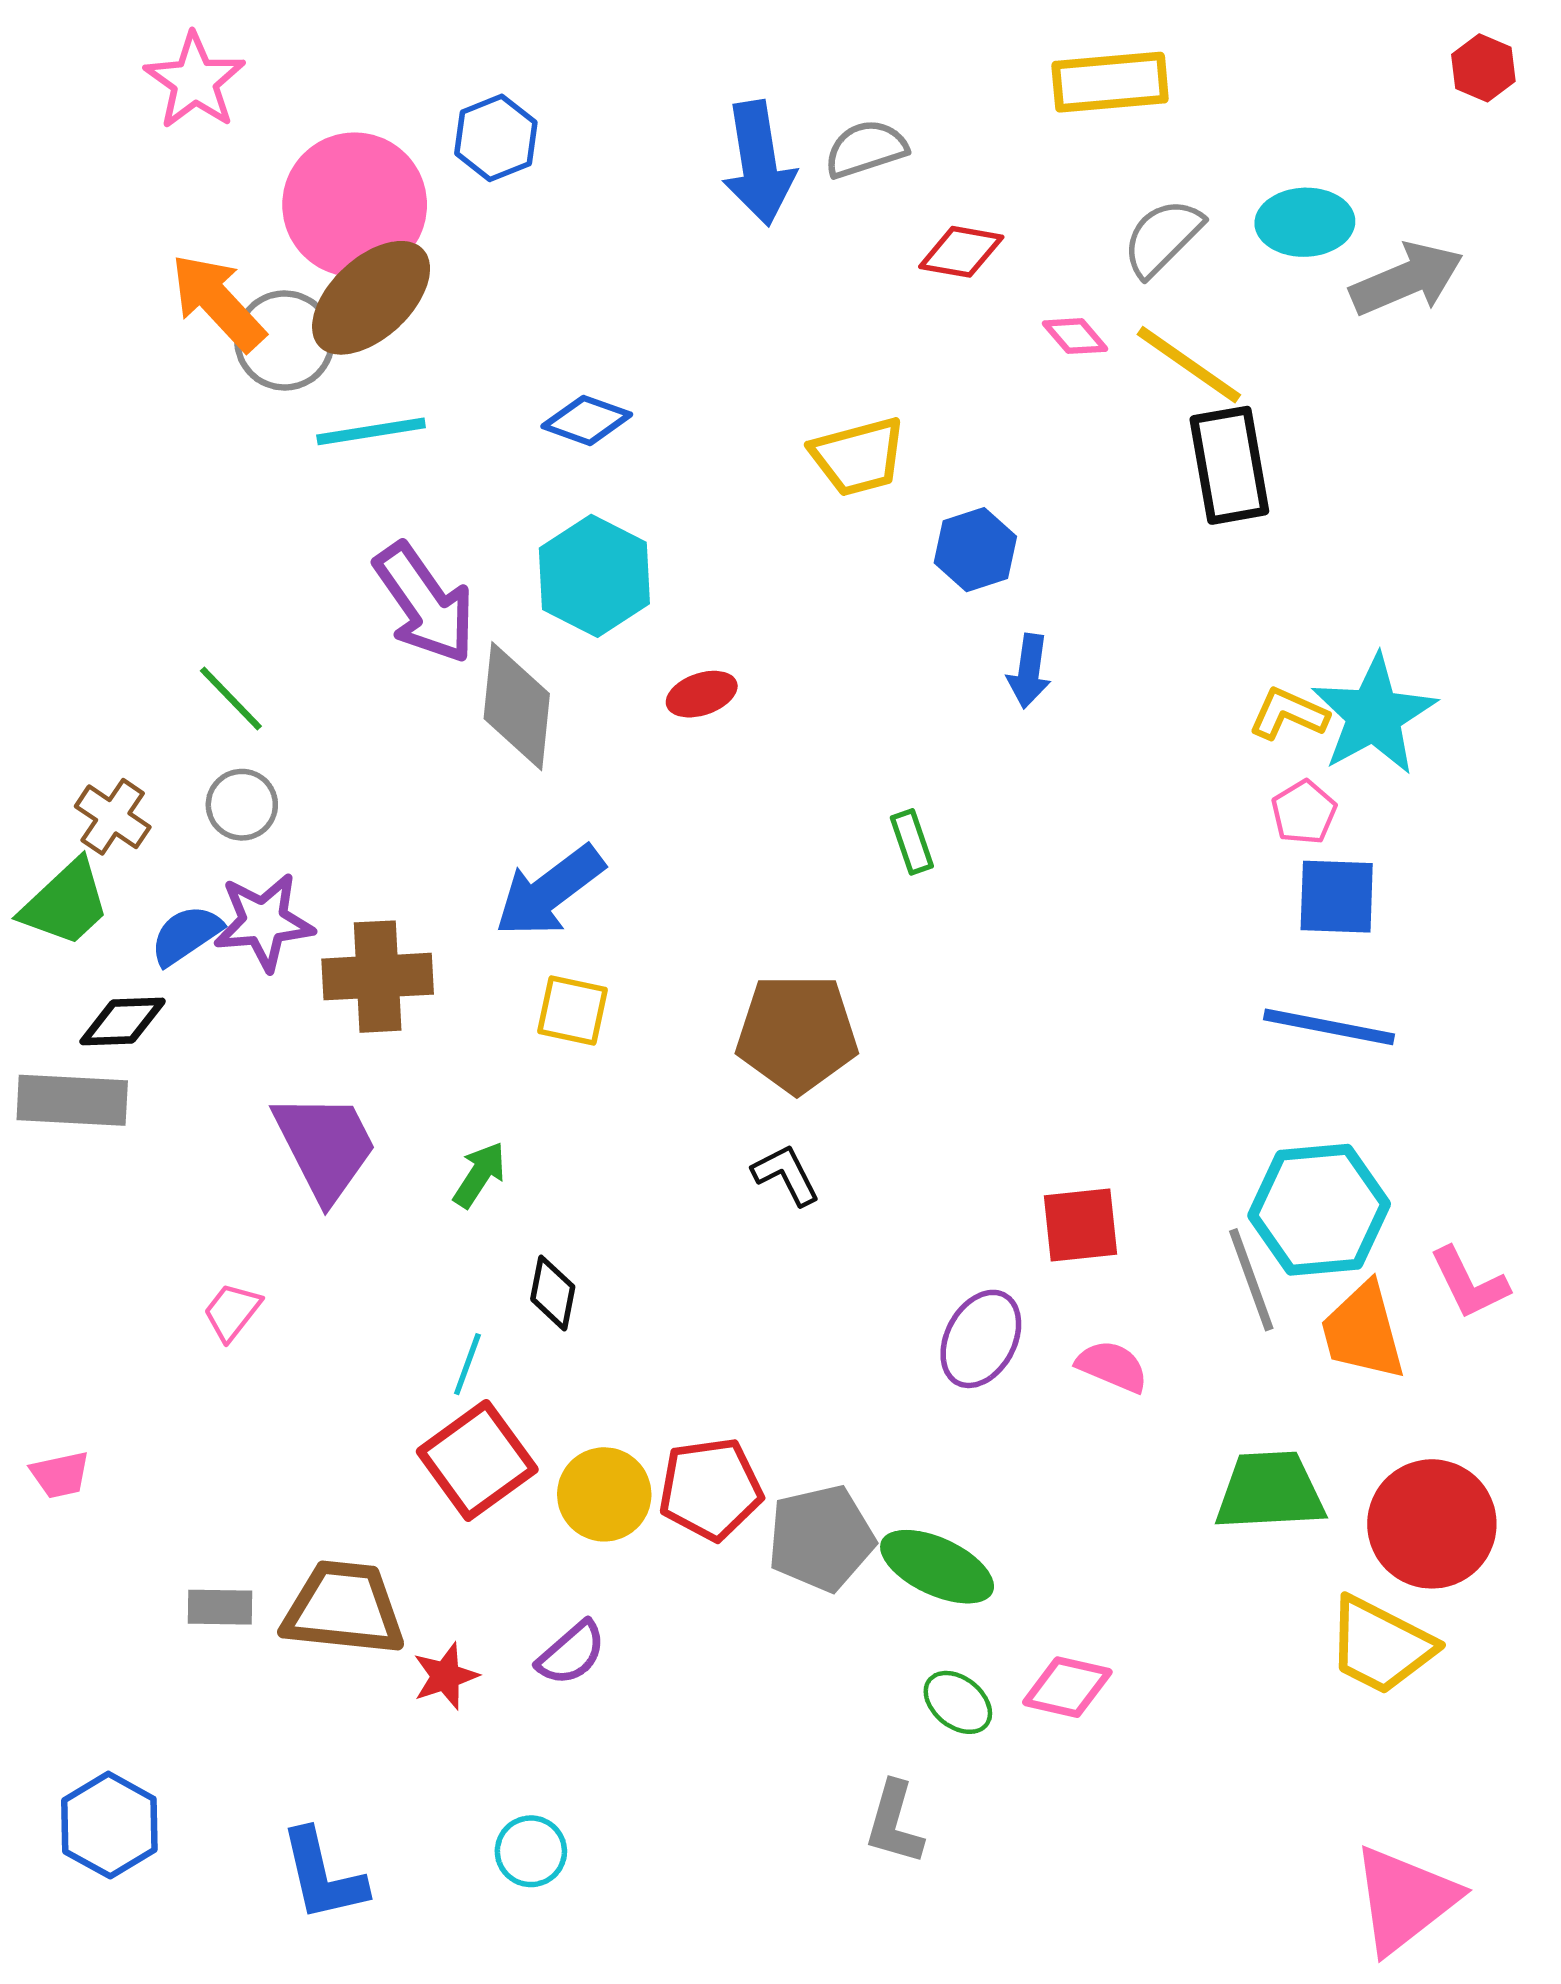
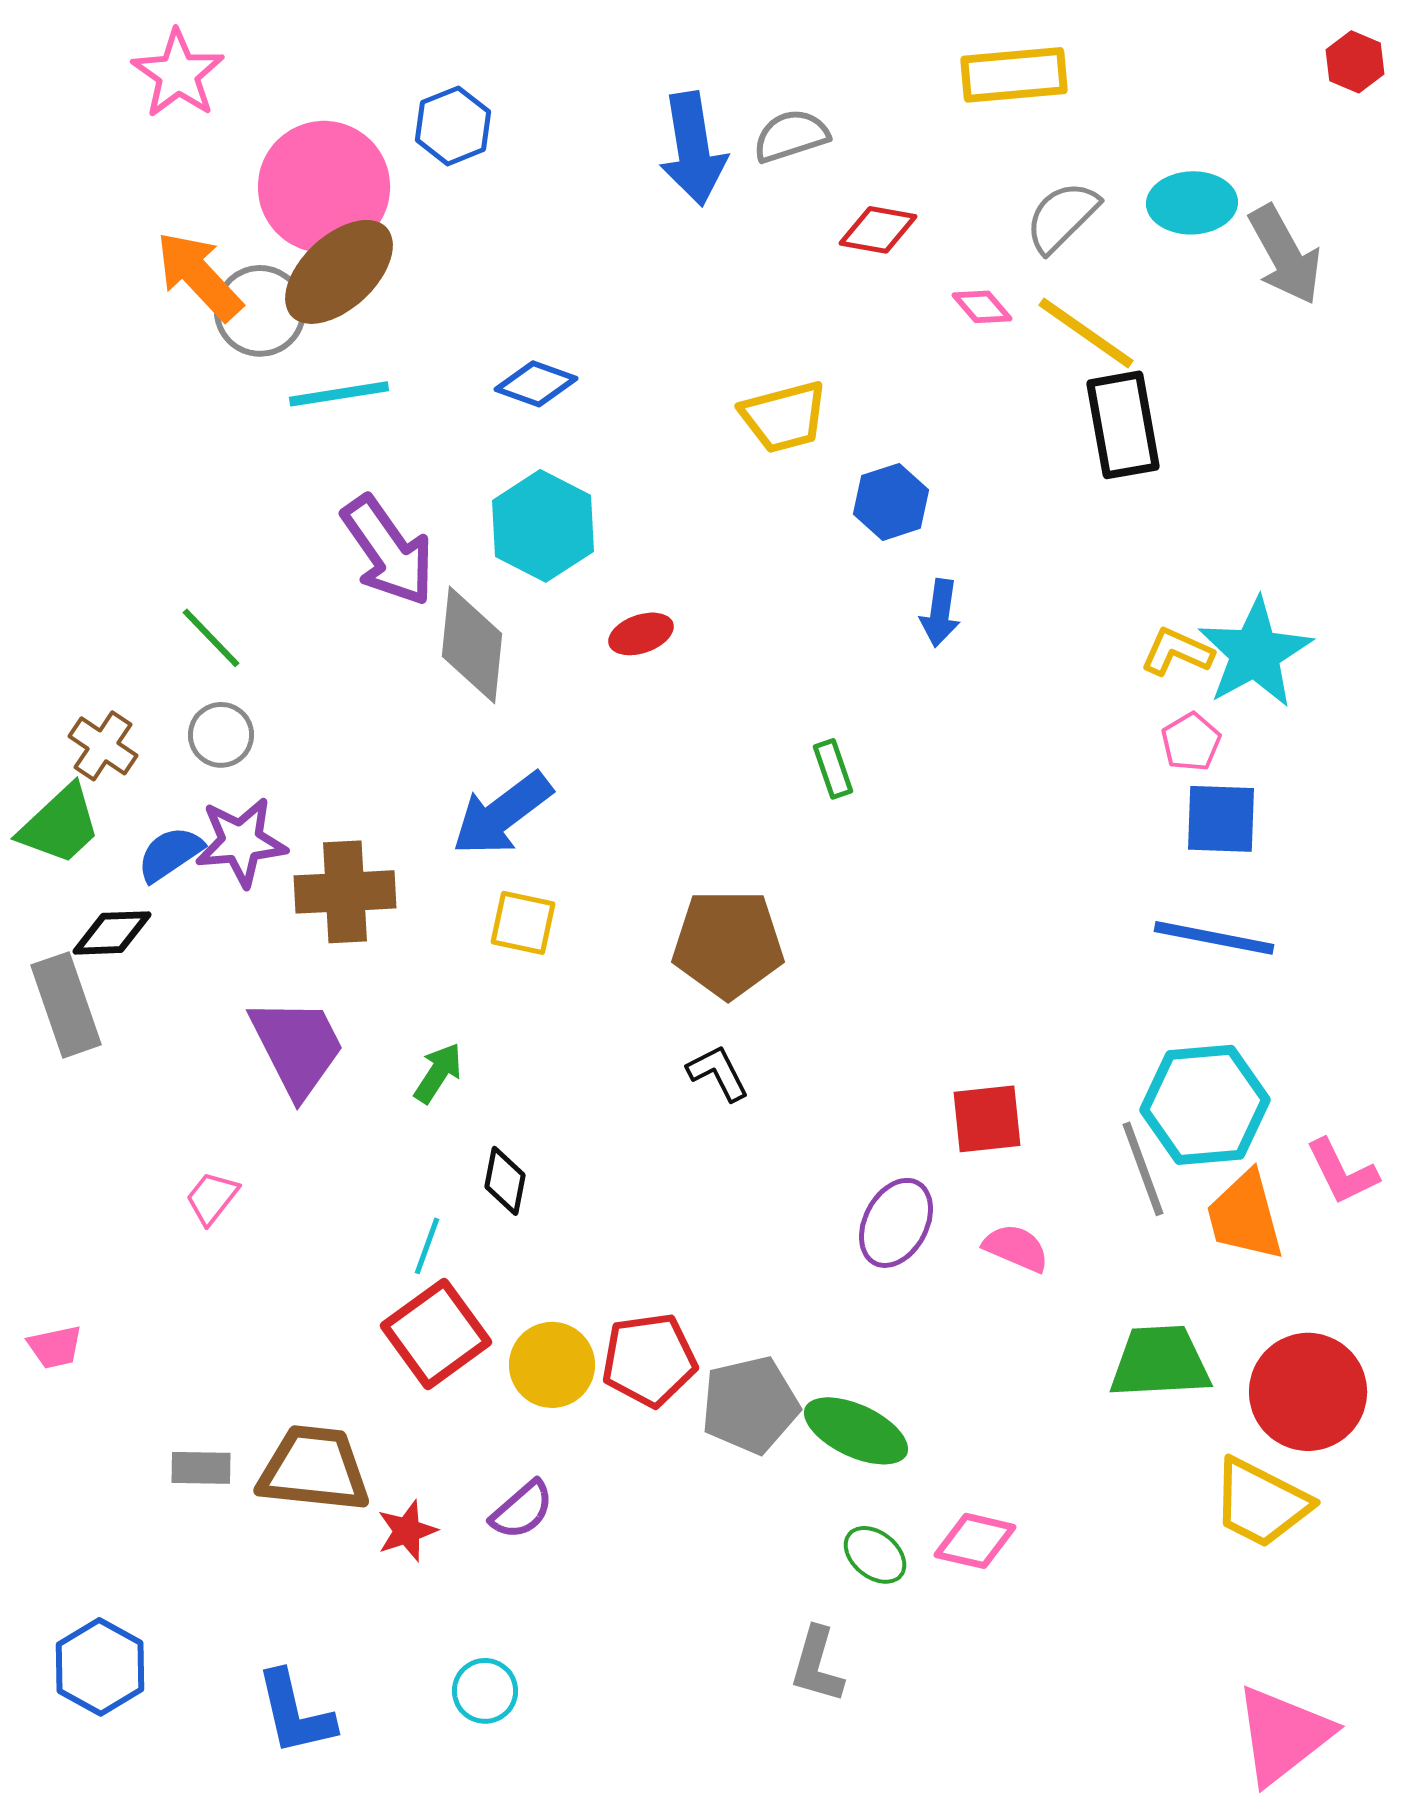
gray arrow: (1407, 279) -> (1285, 255), turned 84
gray rectangle: (72, 1100) -> (66, 1005), turned 68

